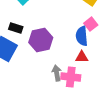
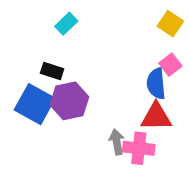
purple hexagon: (41, 40) -> (69, 101), moved
red triangle: (82, 57) -> (156, 117), size x1.5

